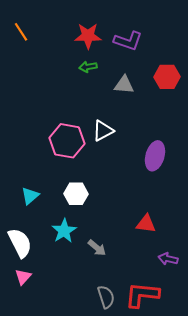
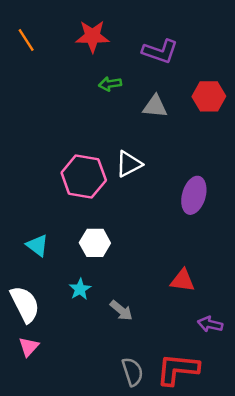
red star: (88, 36) -> (92, 36), moved
cyan triangle: (30, 196) -> (37, 245), turned -42
cyan star: (64, 231) -> (80, 289), size x0.7

